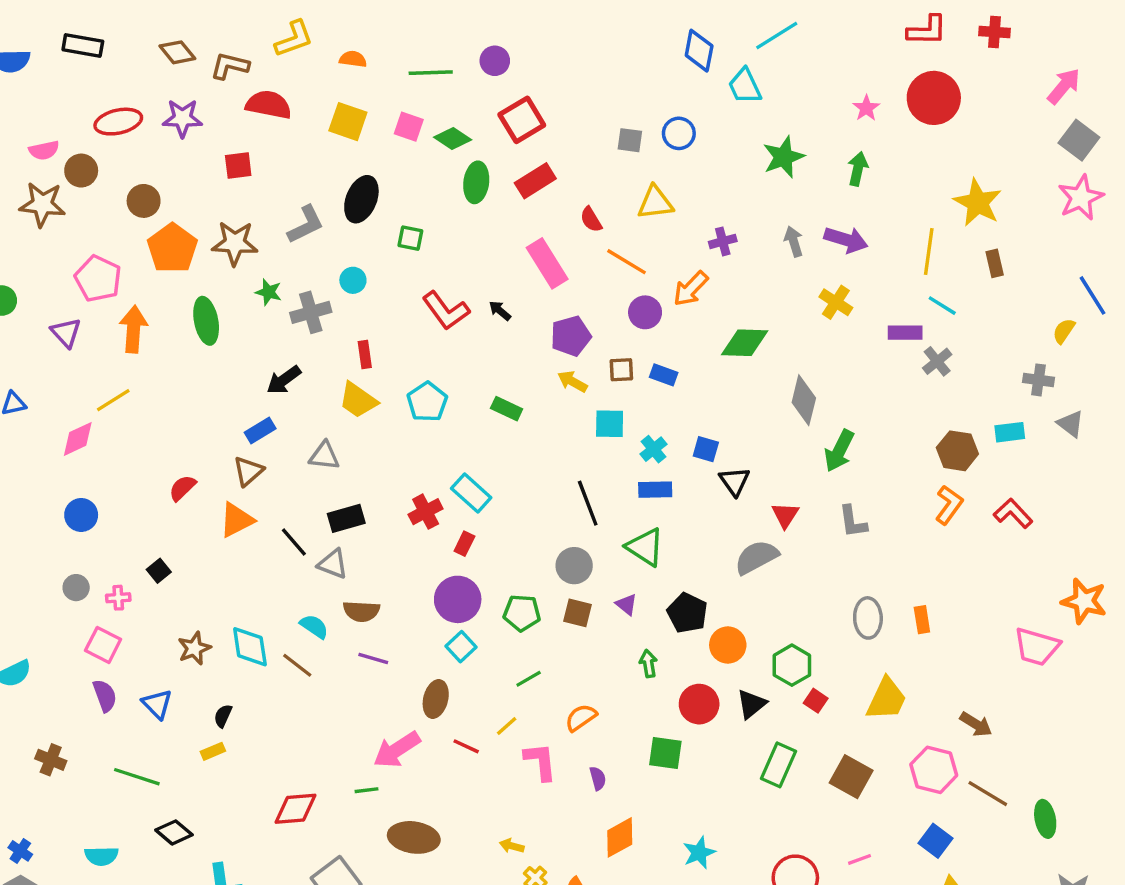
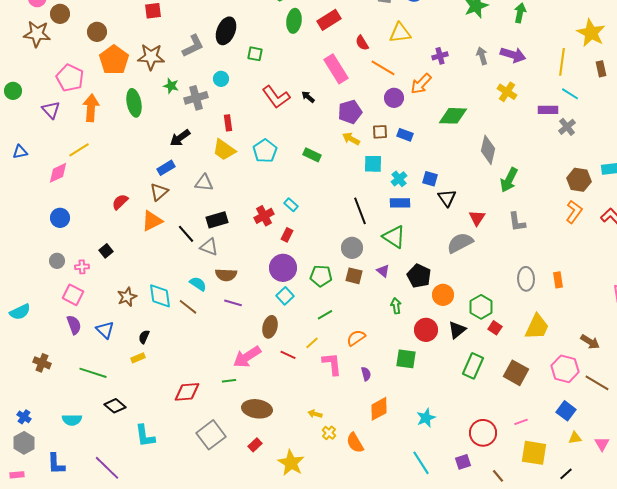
cyan rectangle: (471, 493) -> (291, 205), size x0.6

